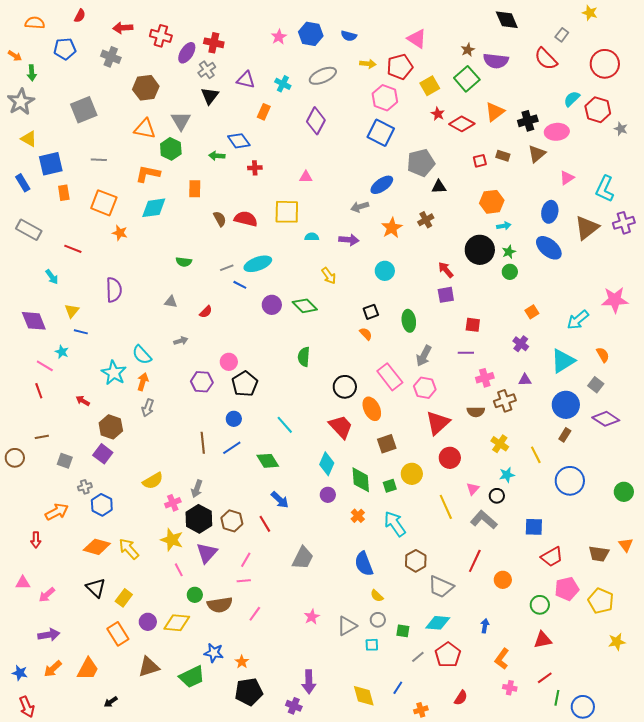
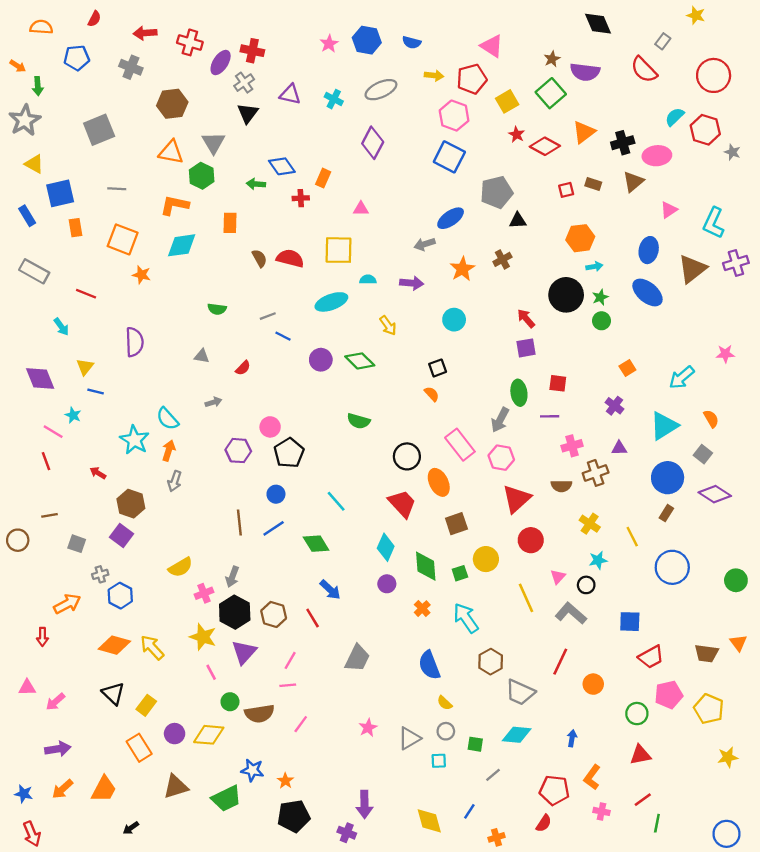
orange rectangle: (264, 112) -> (323, 178), moved
cyan ellipse: (258, 264) -> (331, 302), moved
pink star: (615, 300) -> (725, 354), size x0.6
green ellipse: (409, 321) -> (519, 393), moved
green semicircle: (304, 357) -> (359, 421), turned -78
red pentagon: (448, 655) -> (554, 790), moved, turned -30
blue circle: (583, 707) -> (727, 834), moved

